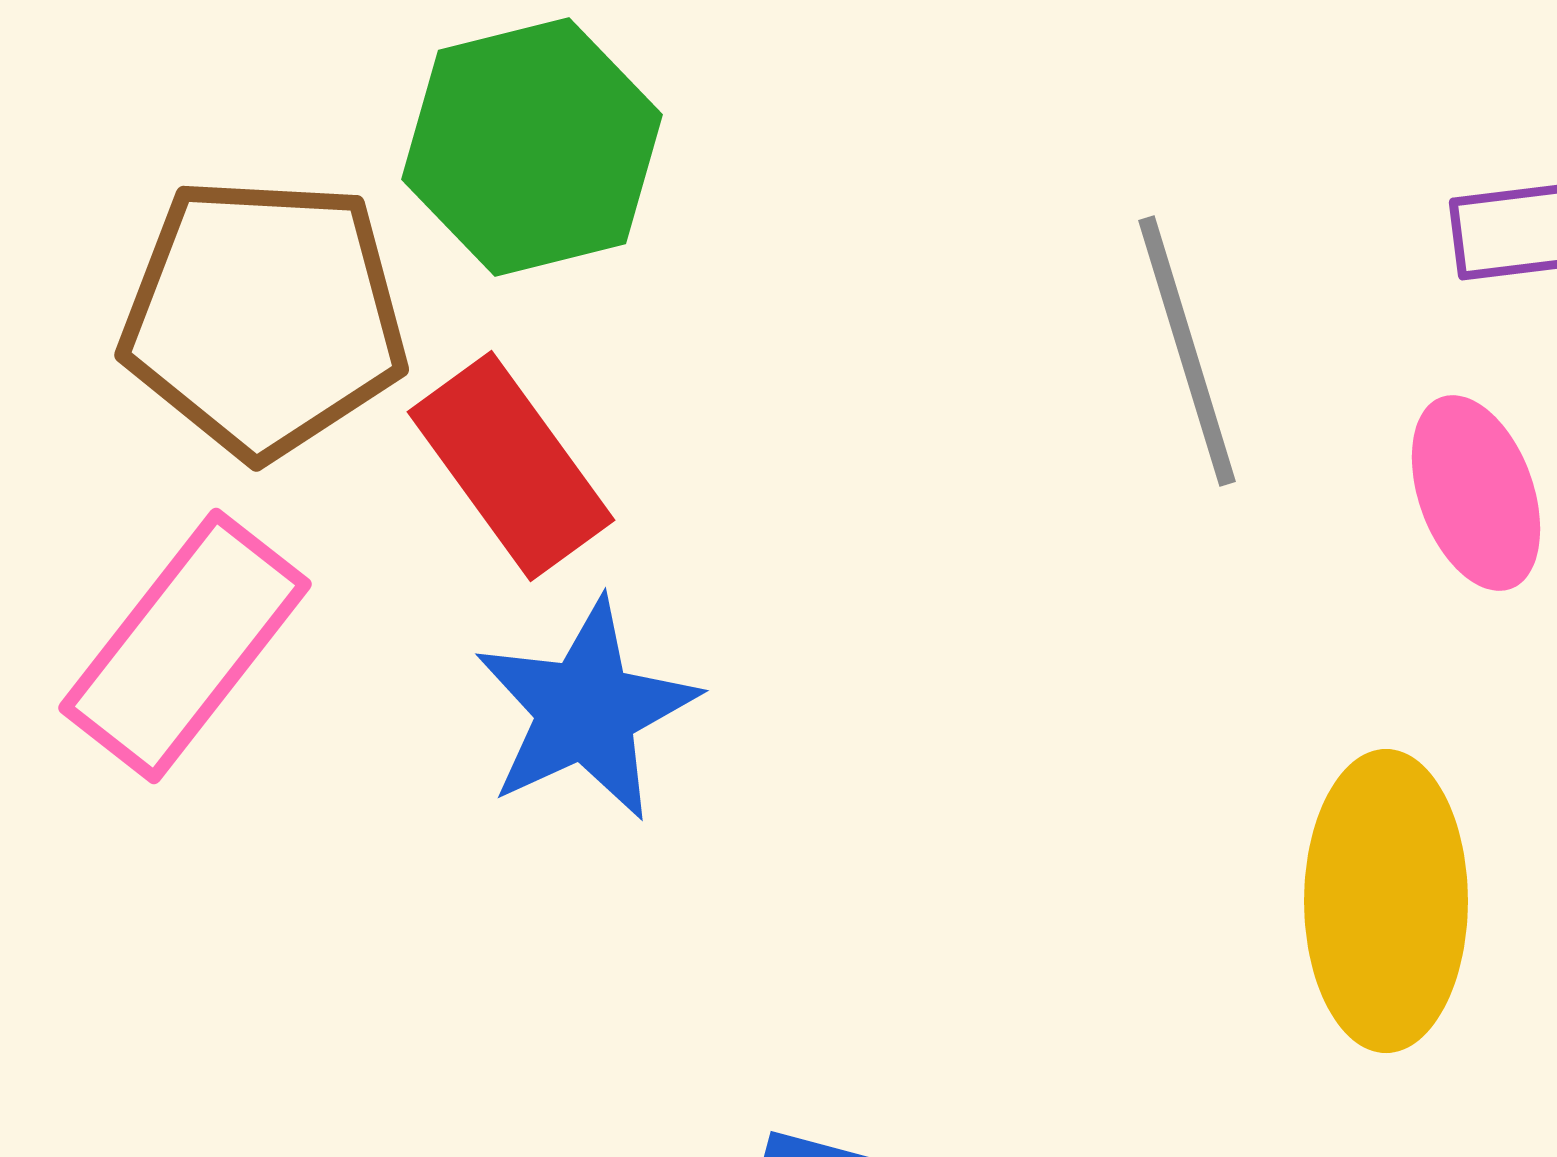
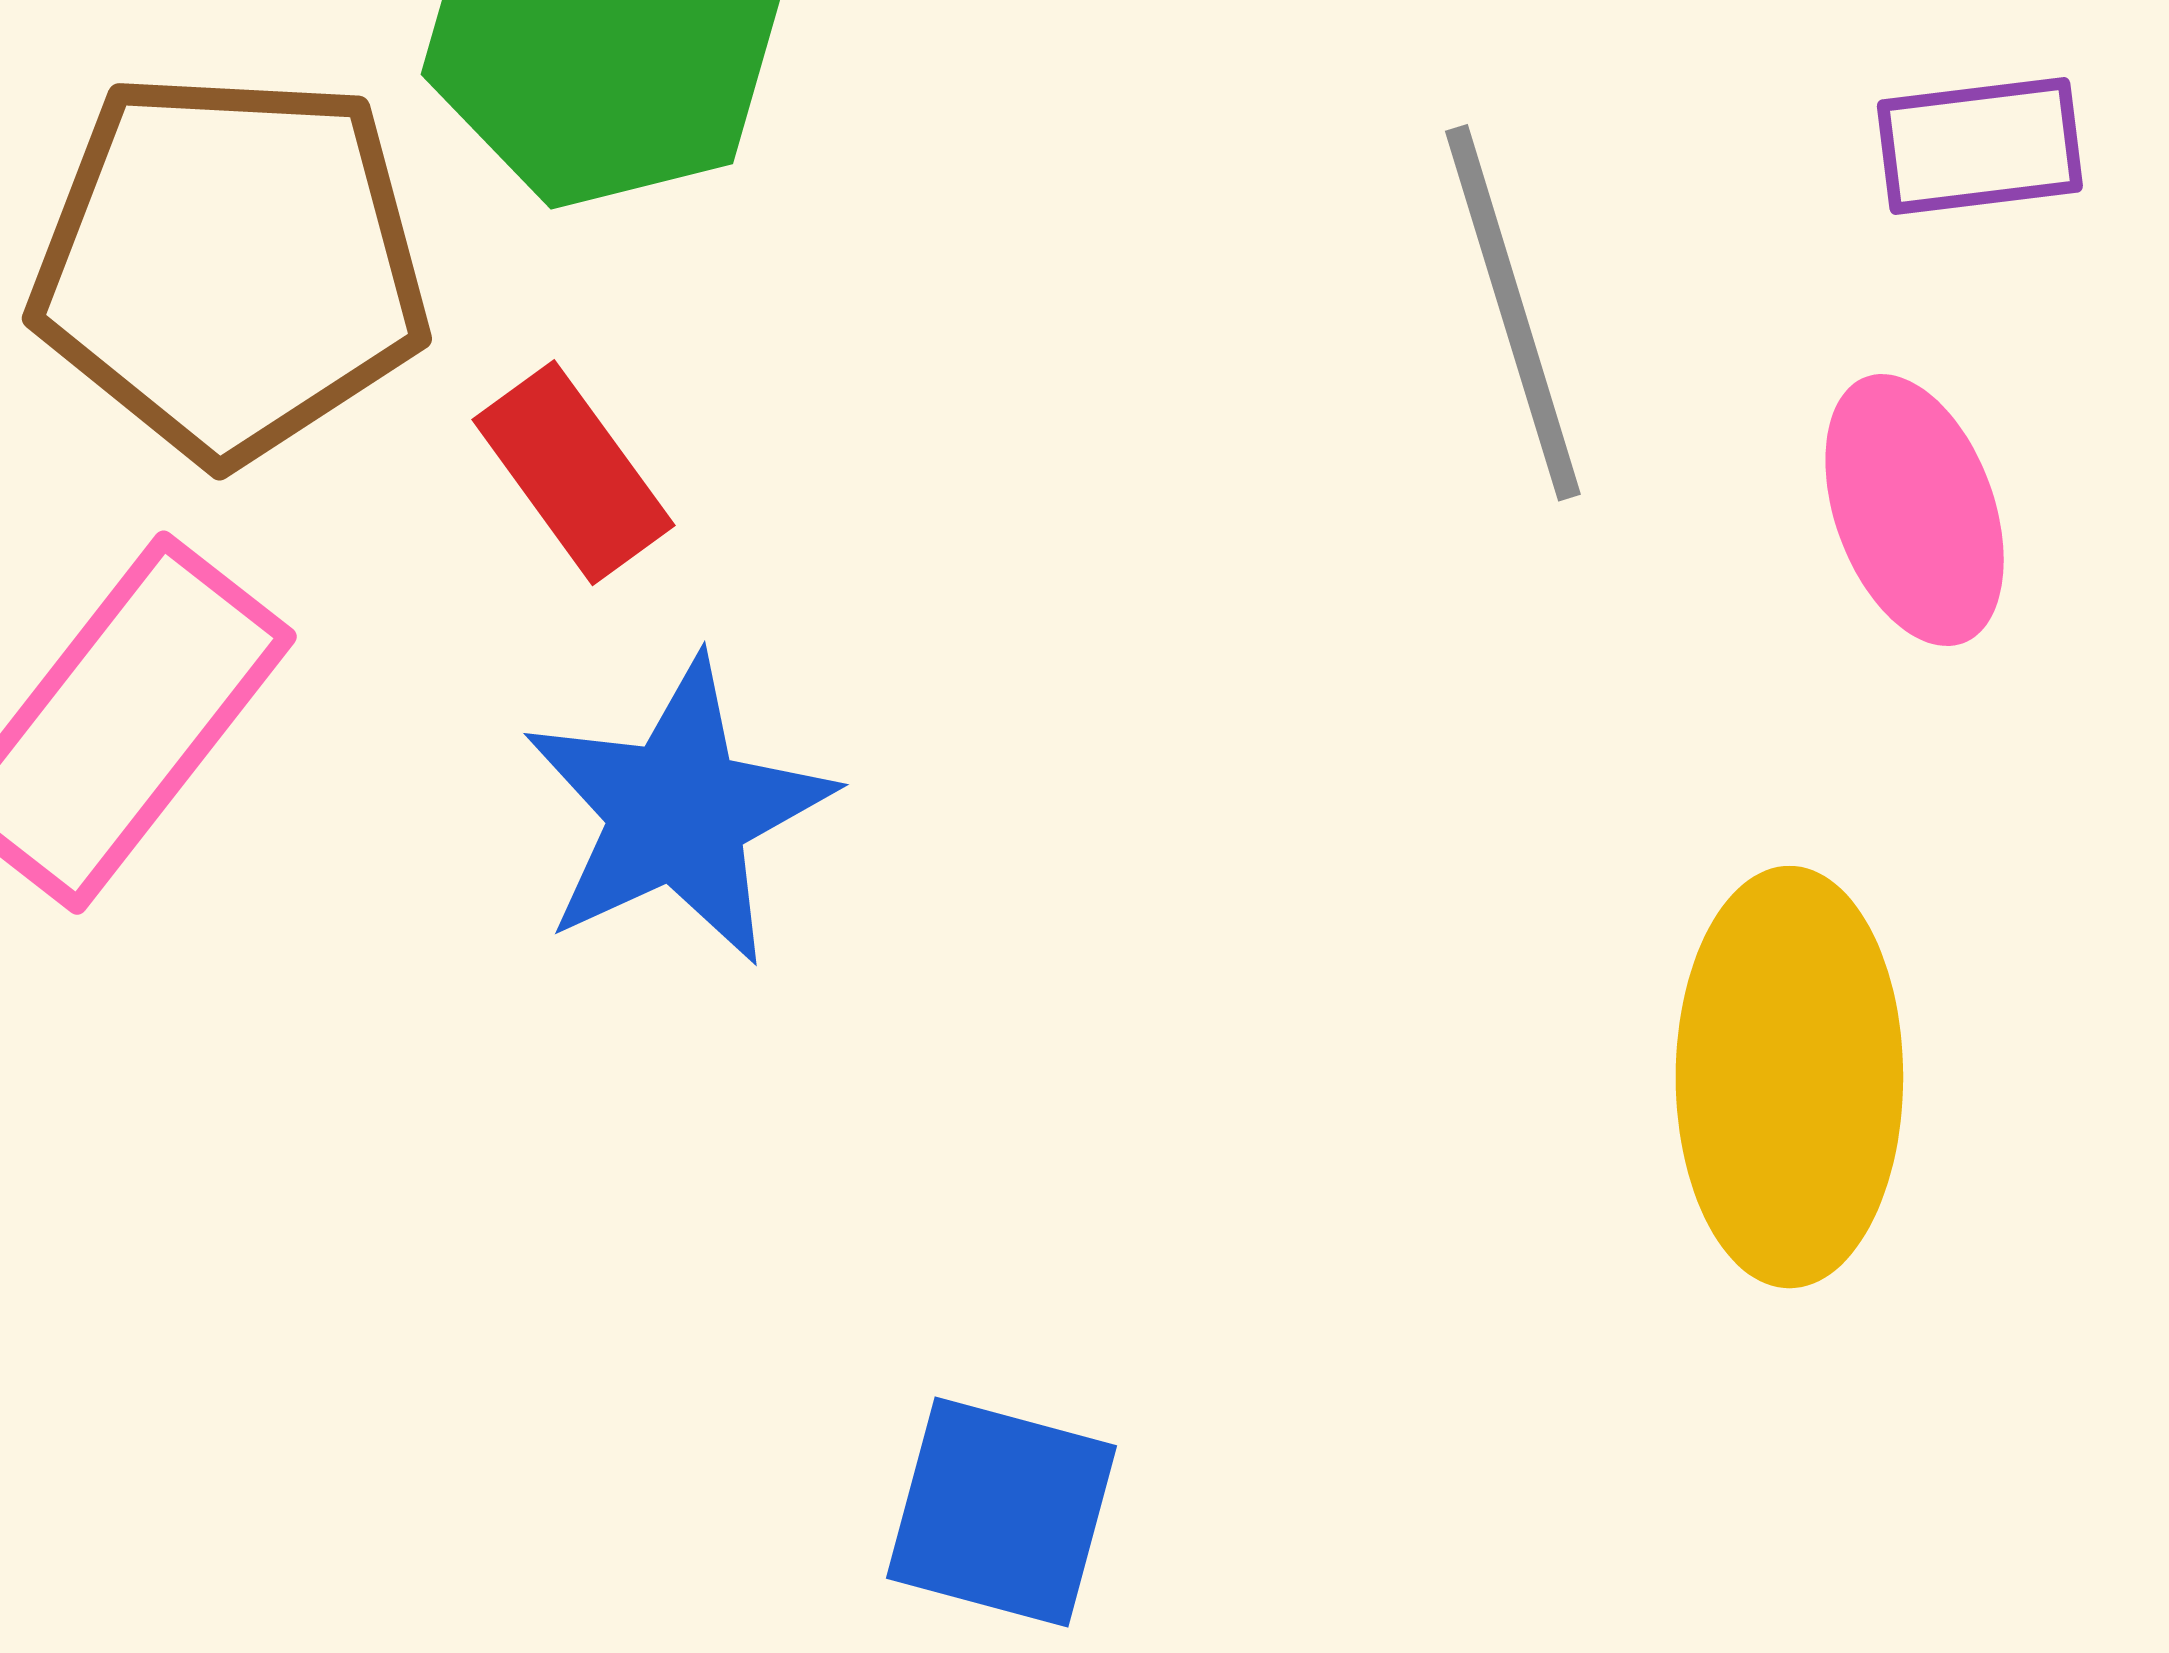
red rectangle: (511, 466) -> (573, 473), size x0.7

